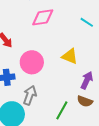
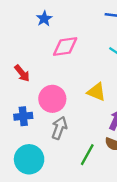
gray arrow: (30, 95) -> (59, 128), moved

